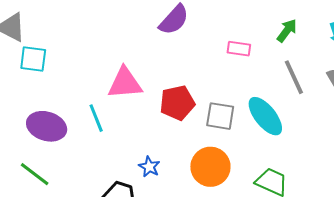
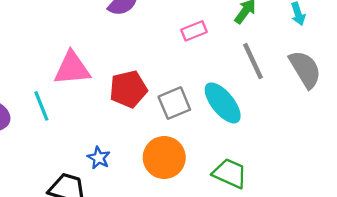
pink rectangle: (239, 49) -> (194, 31), turned -30
gray square: (220, 116) -> (174, 103), turned -32

